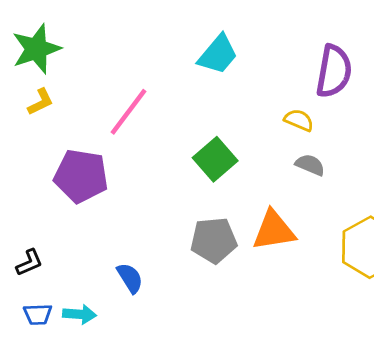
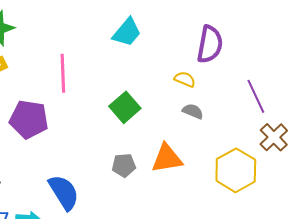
pink line: (129, 112) -> (63, 73), turned -39
gray pentagon: (214, 240) -> (124, 165), size x0.7
blue semicircle: (130, 278) -> (64, 192), size x1.6

